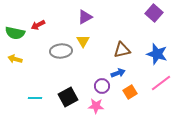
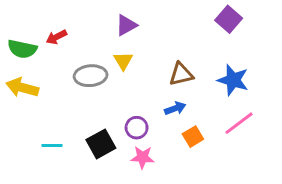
yellow arrow: (15, 59) -> (22, 88), size x1.5
purple circle: (102, 86) -> (137, 128), moved

